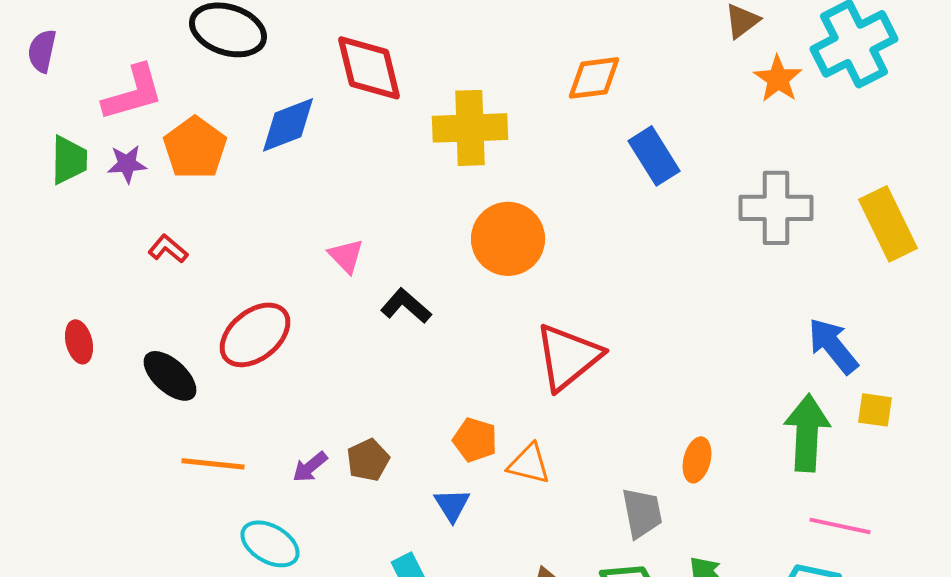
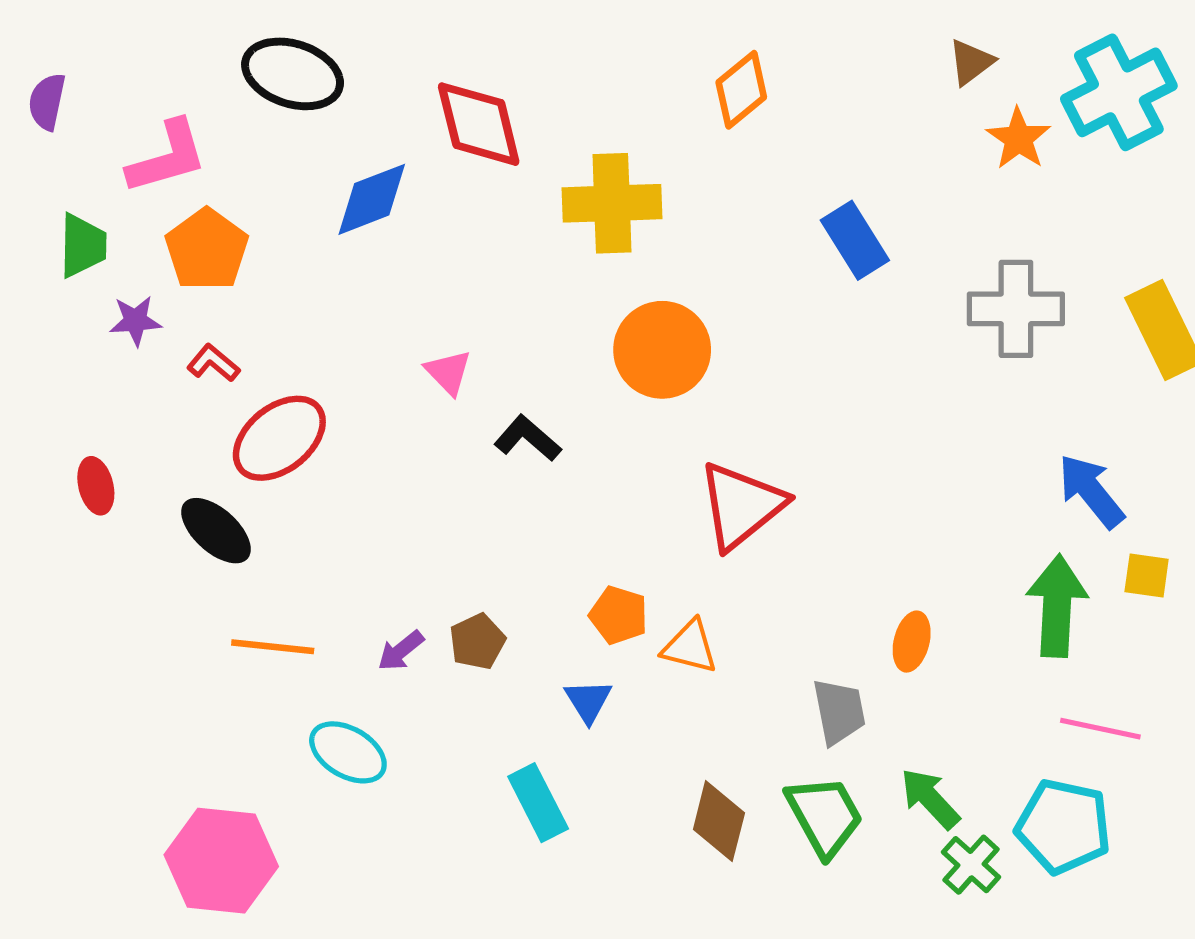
orange diamond: (594, 78) -> (741, 90), moved, turned -32
orange pentagon: (195, 148) -> (207, 249), moved
purple star: (127, 164) -> (135, 321), moved
red ellipse: (255, 335) -> (279, 438), moved

